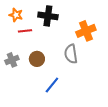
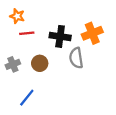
black cross: (48, 16) -> (60, 36), moved
blue line: (52, 85) -> (27, 98), moved

